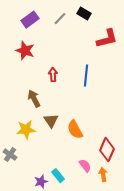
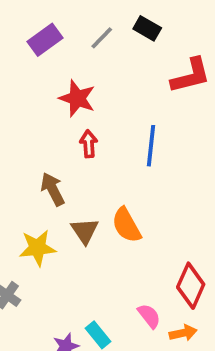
red star: (25, 51) -> (77, 98), moved
orange semicircle: (75, 130) -> (126, 225), moved
orange arrow: (103, 175) -> (183, 333), turned 88

